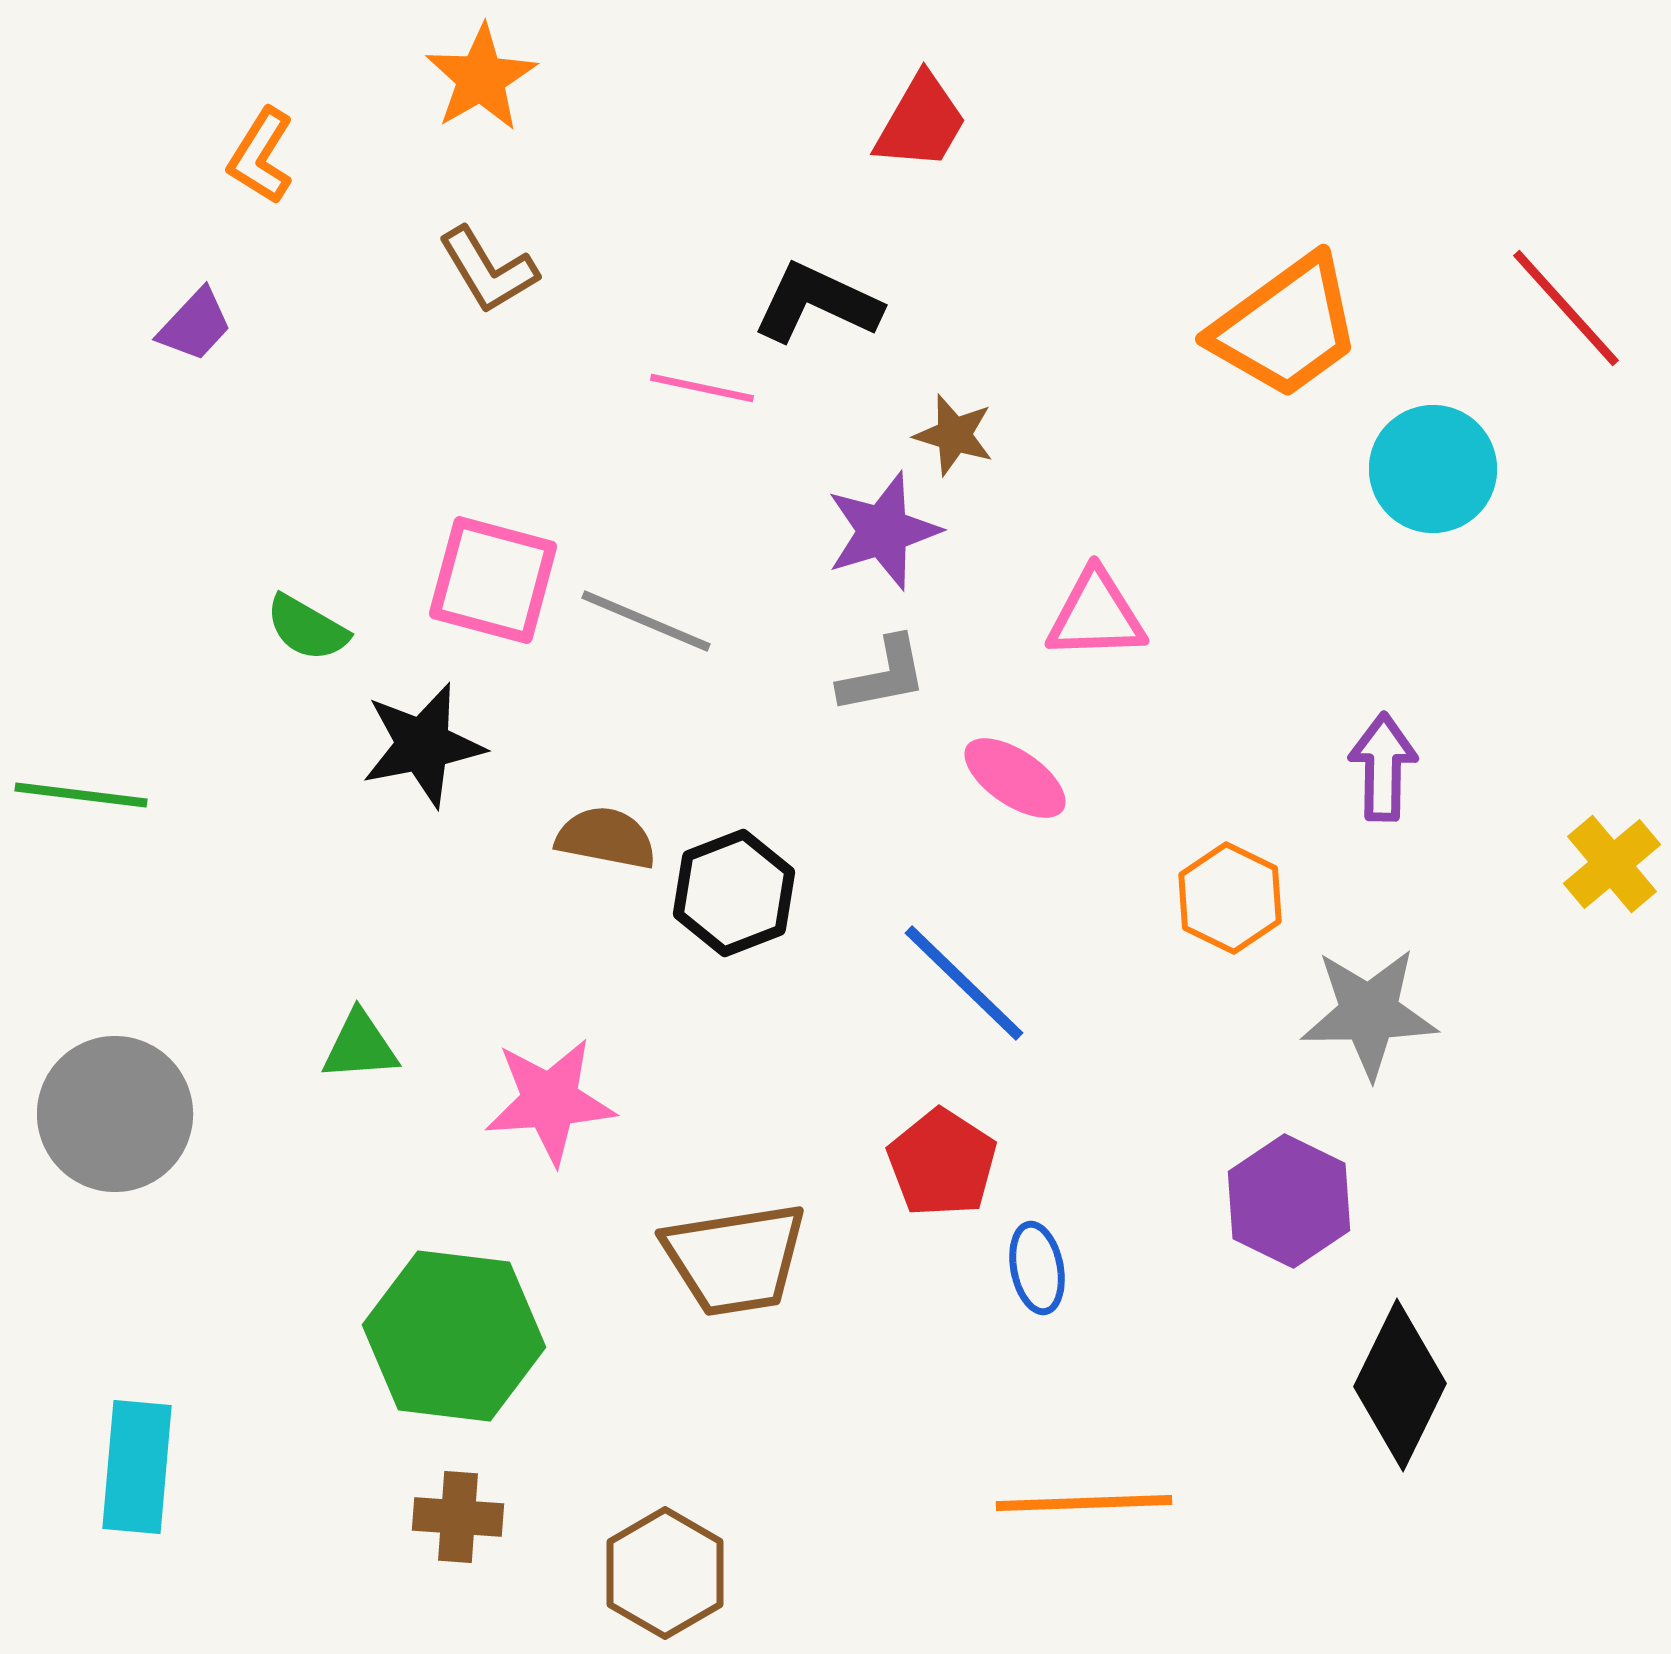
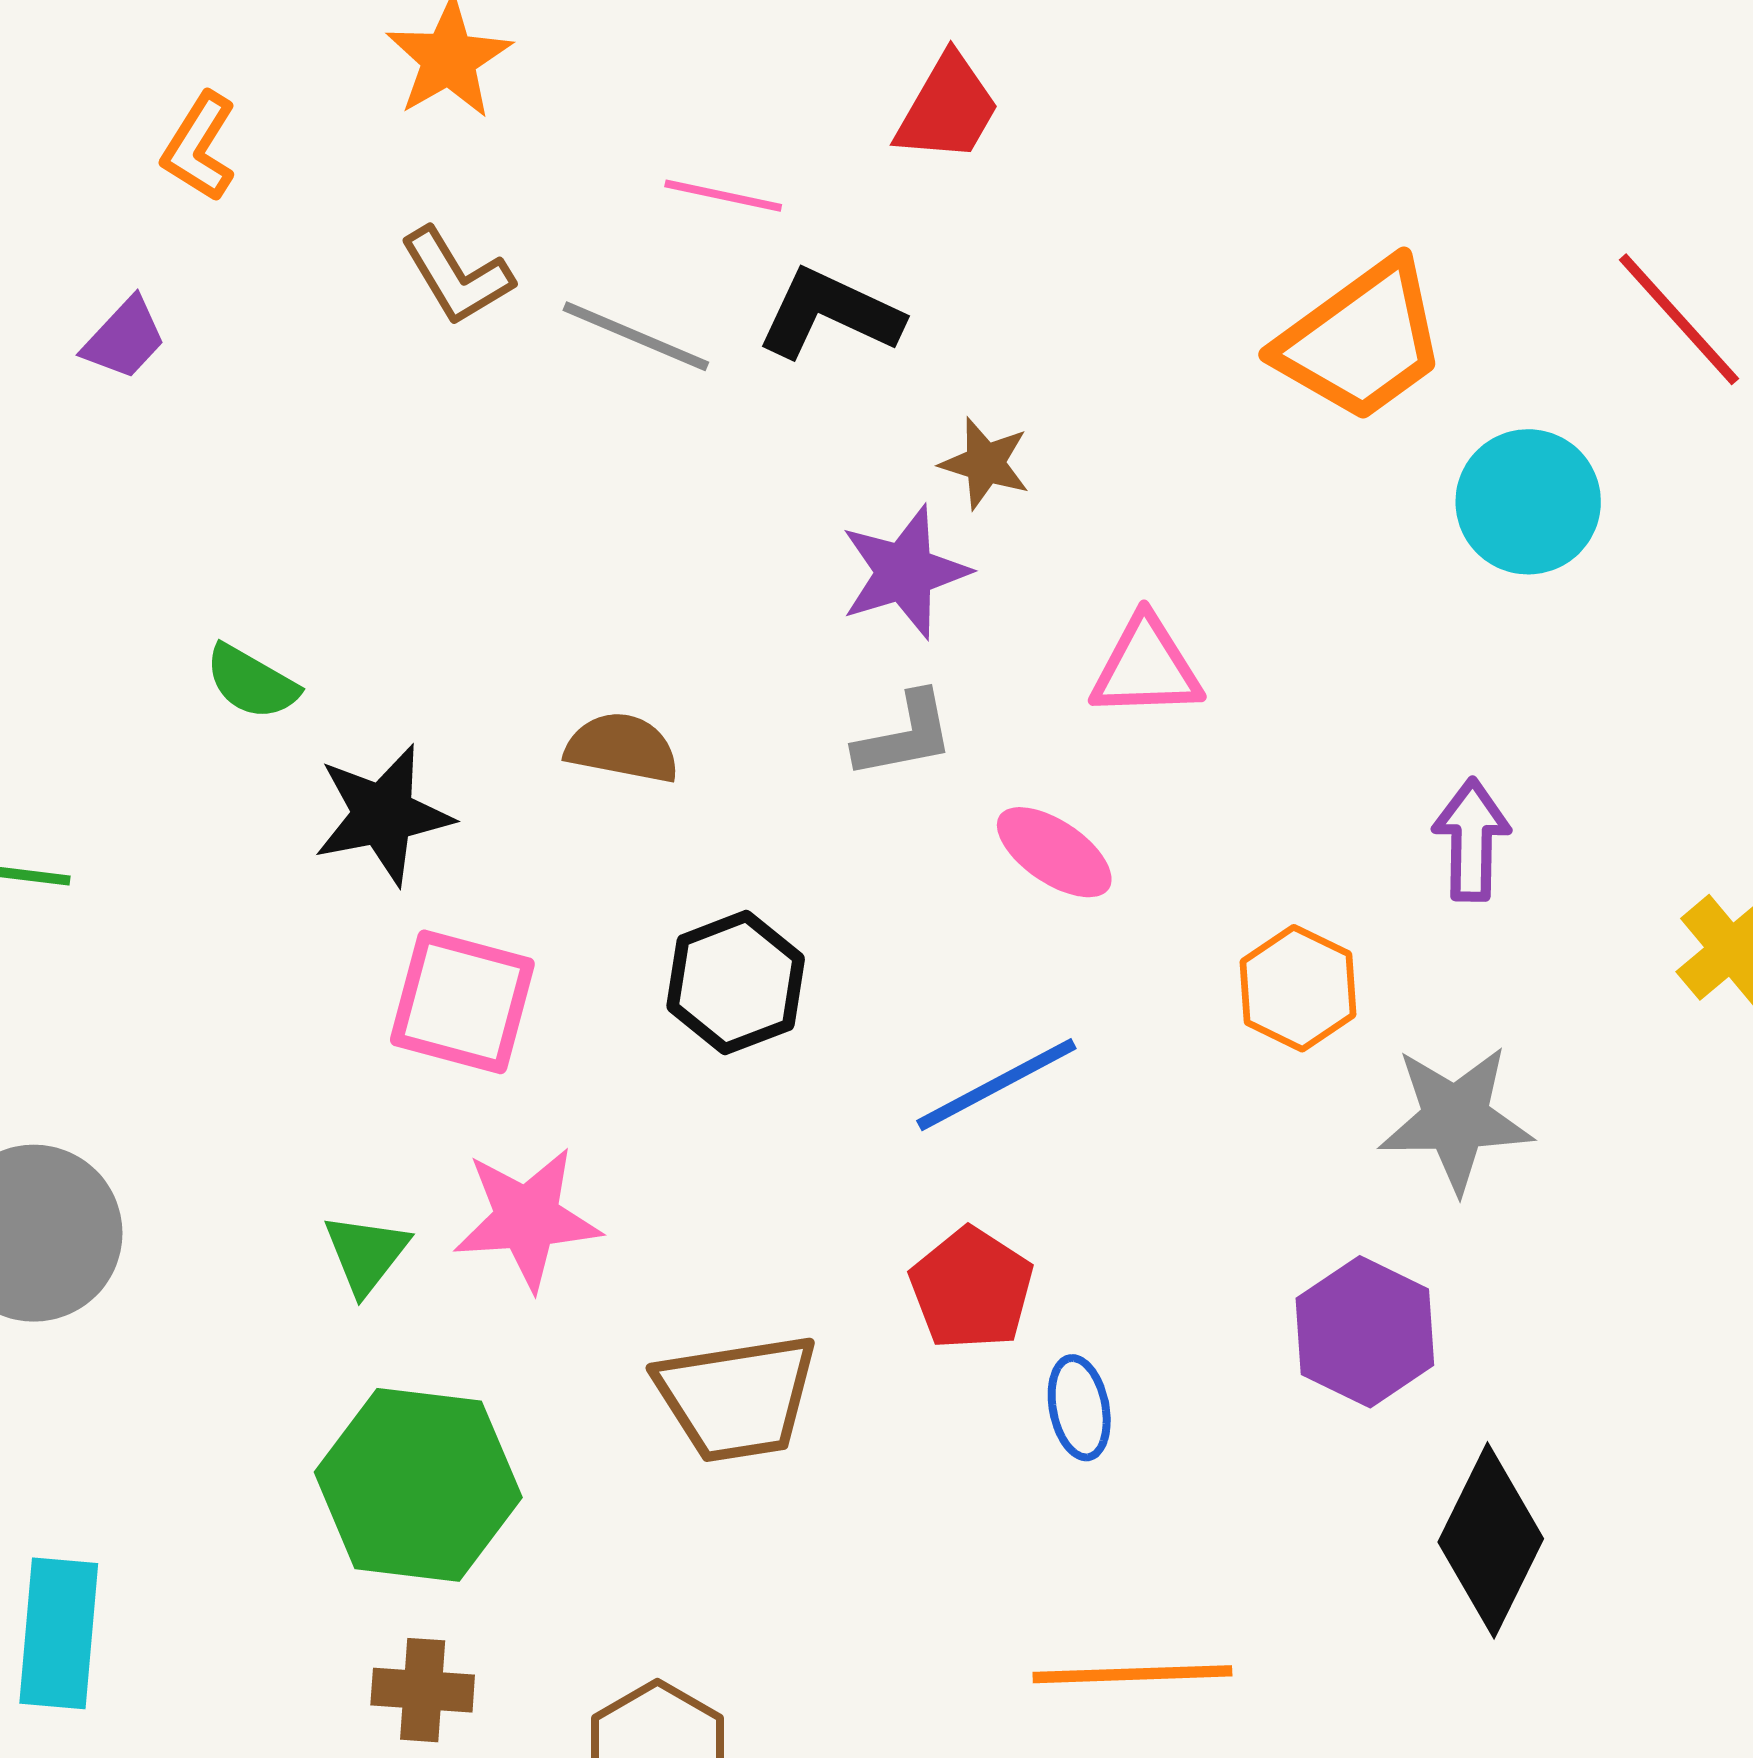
pink line: (702, 388) -> (723, 196), moved
pink square: (493, 580) -> (462, 1002), moved
gray line: (646, 621) -> (636, 336), moved
brown semicircle: (606, 838) -> (622, 748), moved
blue line: (964, 983) -> (996, 1085), turned -72
green triangle: (360, 1046) -> (366, 1254), moved, turned -48

